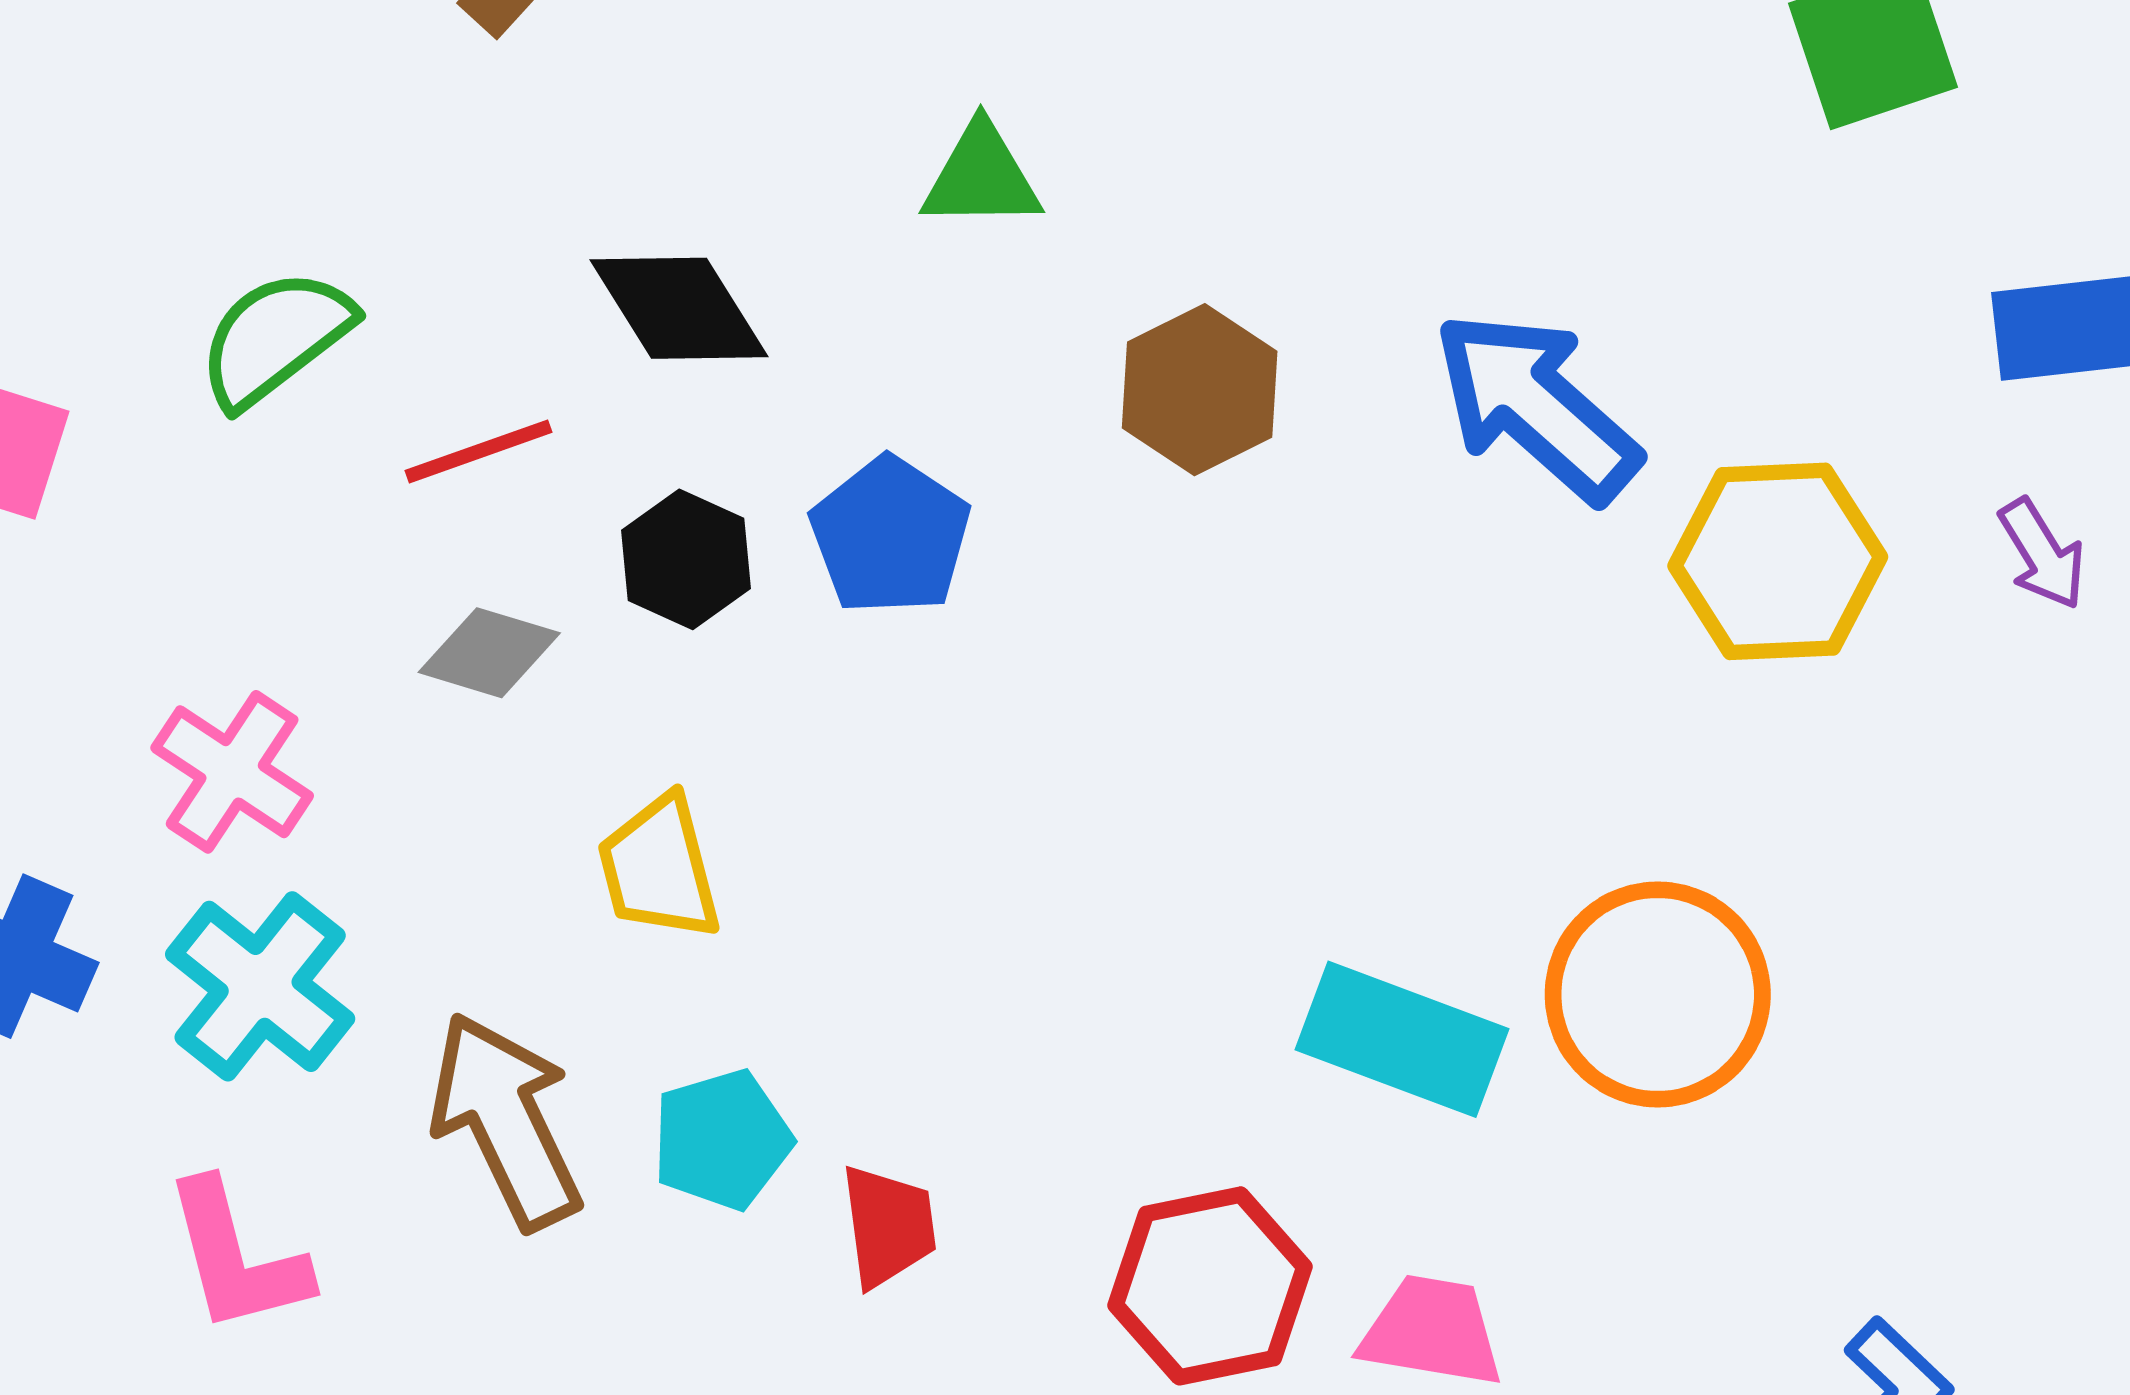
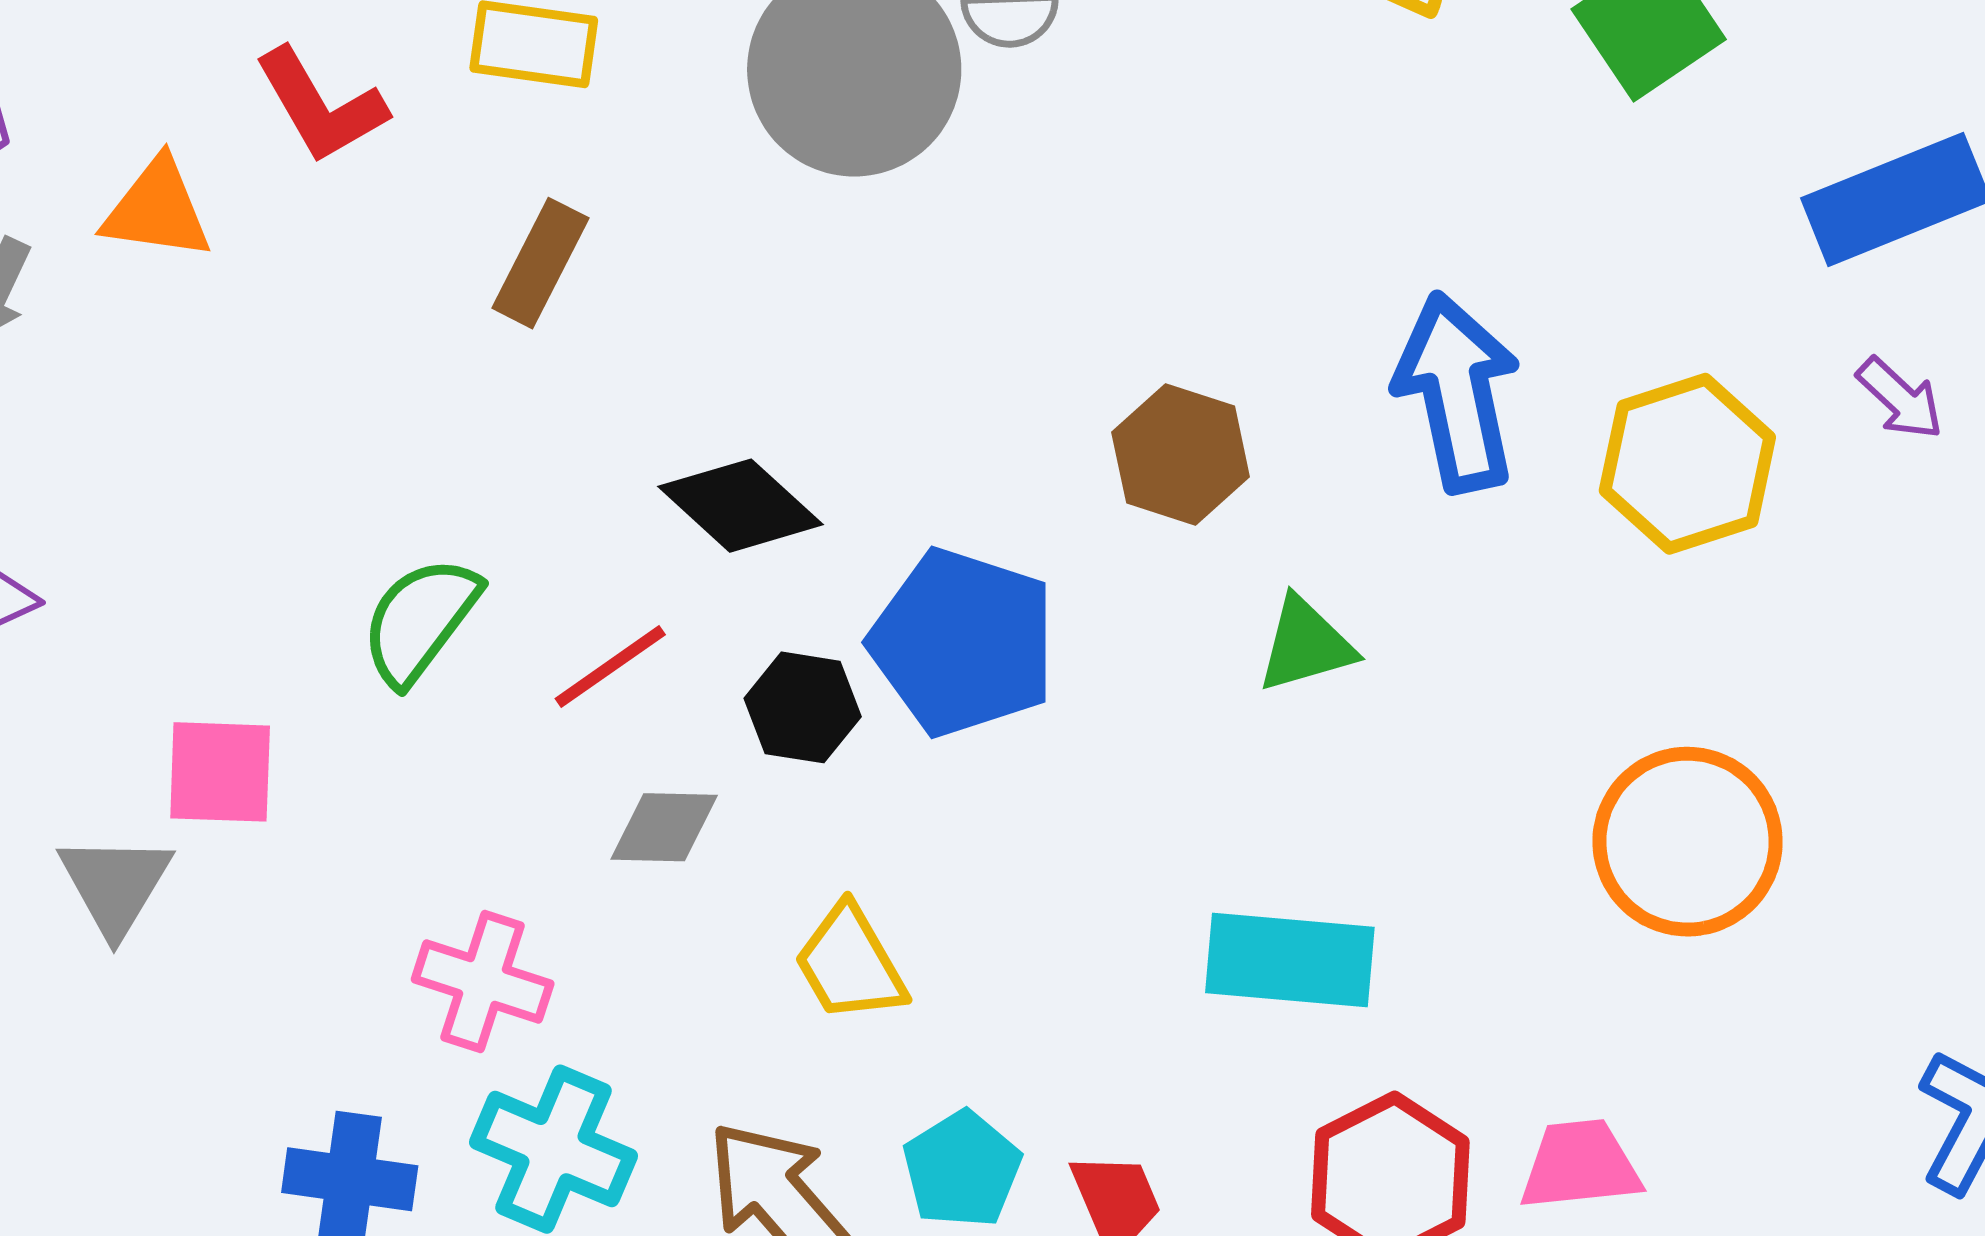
green triangle: (981, 177) -> (1306, 645), moved
blue arrow: (1536, 406) -> (1457, 392), turned 52
blue pentagon: (890, 536) -> (963, 642), size x1.4
cyan rectangle: (1402, 1039) -> (1290, 960), moved

